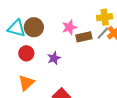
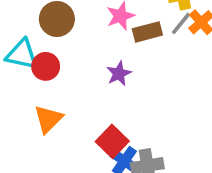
cyan triangle: (16, 28) -> (22, 54), moved
purple star: (54, 58) -> (119, 74), moved

